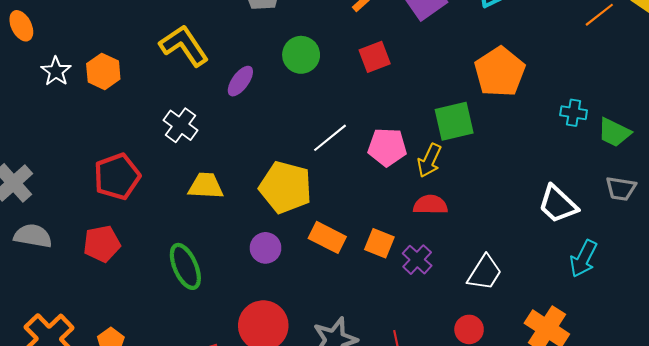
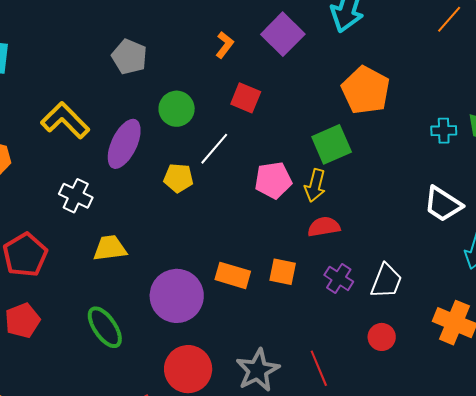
red square: (375, 57) -> (246, 98), turned -36
purple ellipse: (240, 81) -> (124, 144), size x1.6
cyan cross: (574, 113) -> (444, 131), moved
white line: (330, 138) -> (214, 149), moved
yellow pentagon: (286, 187) -> (178, 178), moved, size x0.6
purple circle: (266, 248) -> (177, 296), size x1.8
purple cross: (417, 260) -> (339, 278), moved

